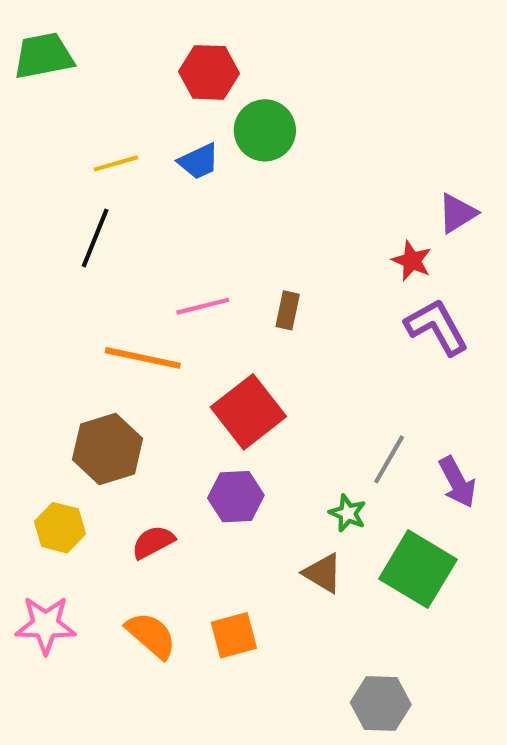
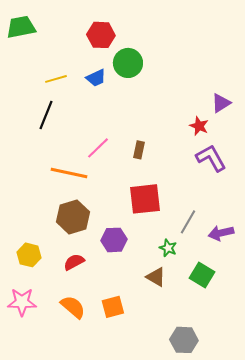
pink line: (203, 306) -> (98, 148), turned -30
red square: (248, 412) -> (145, 199), moved, turned 32
brown hexagon: (108, 449) -> (73, 217), moved
purple arrow: (457, 482) -> (221, 233), turned 105
green square: (418, 569) -> (202, 275), size x0.7

